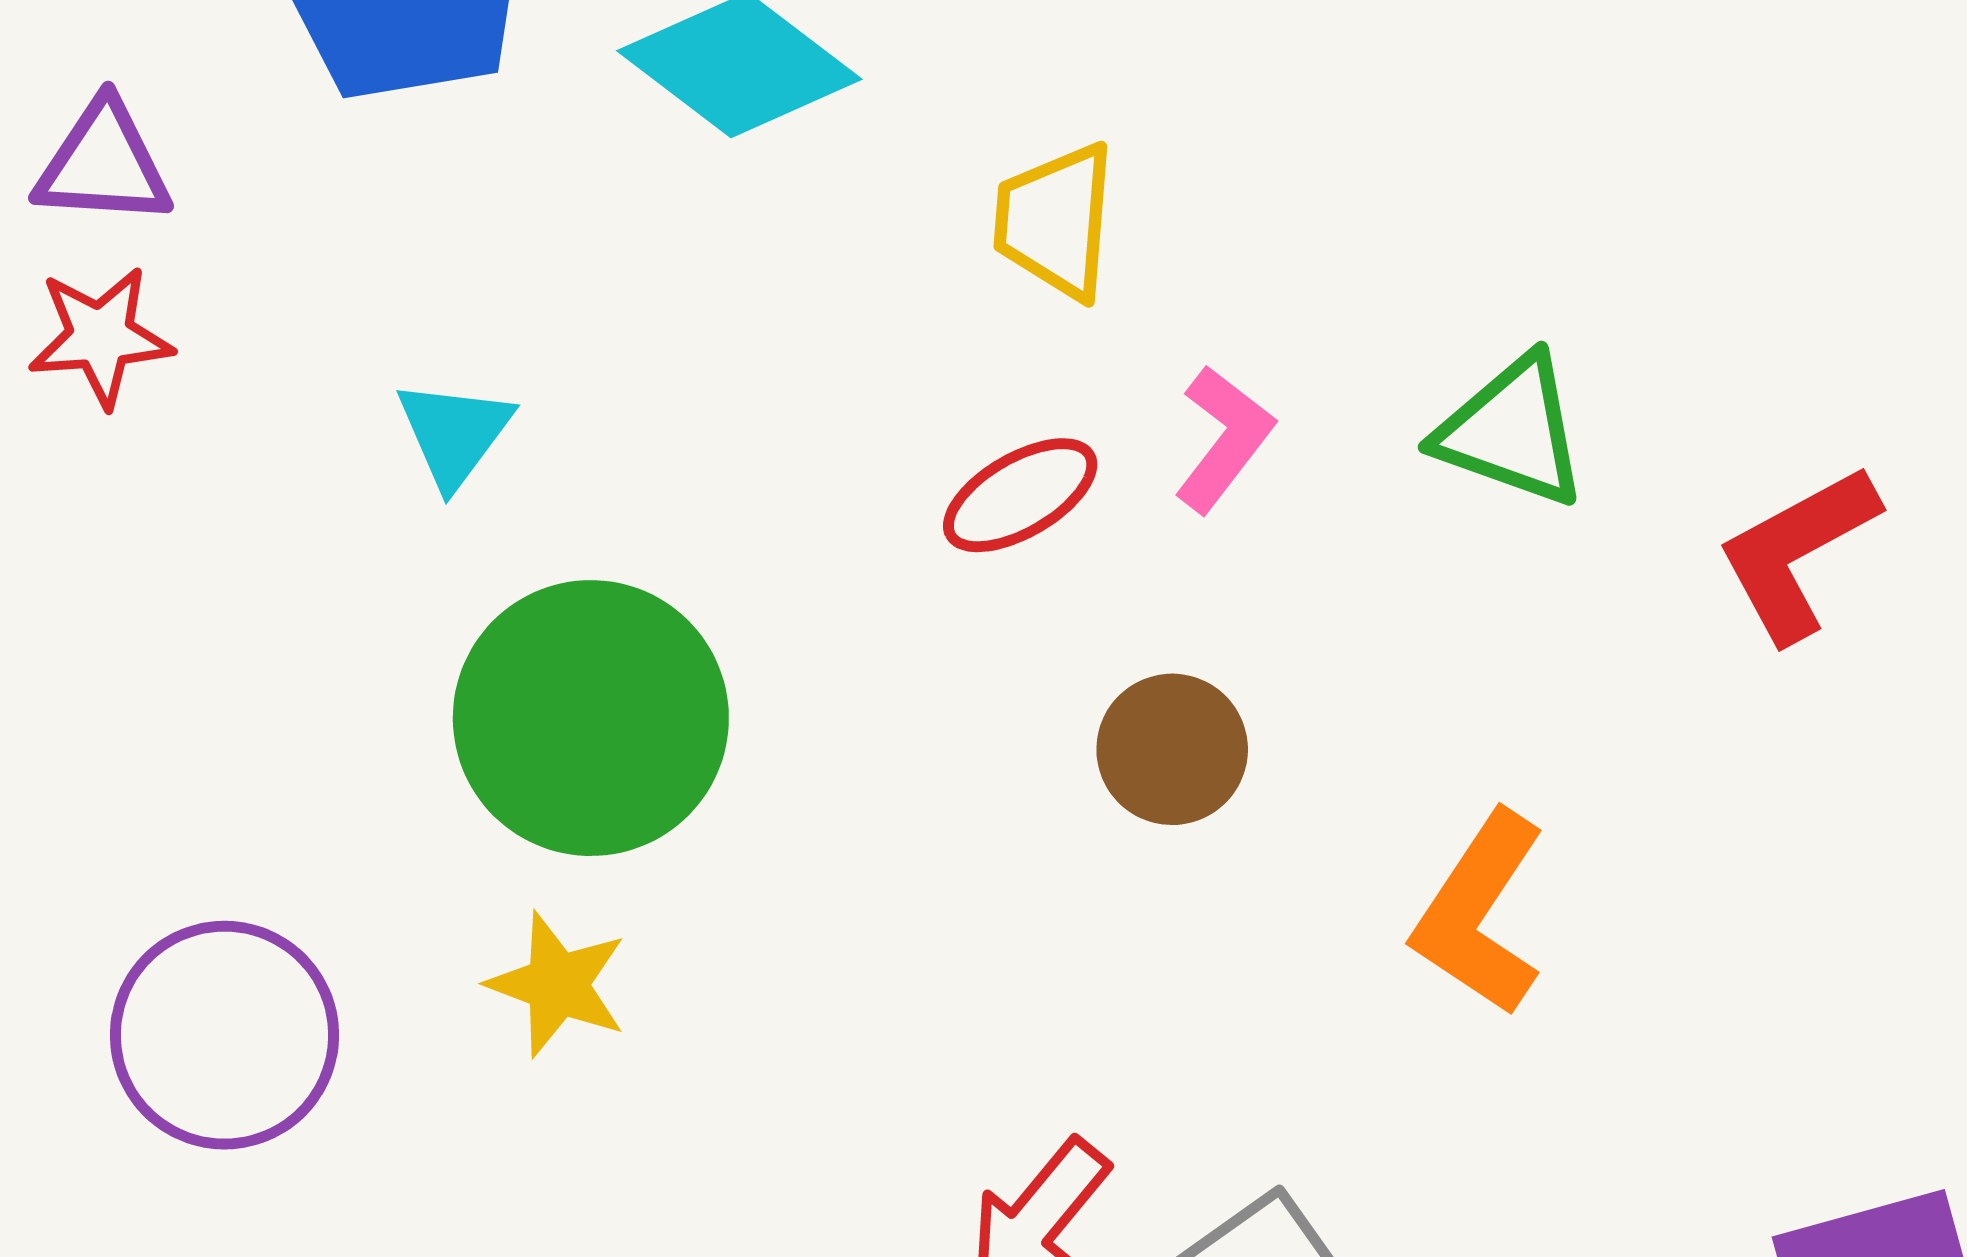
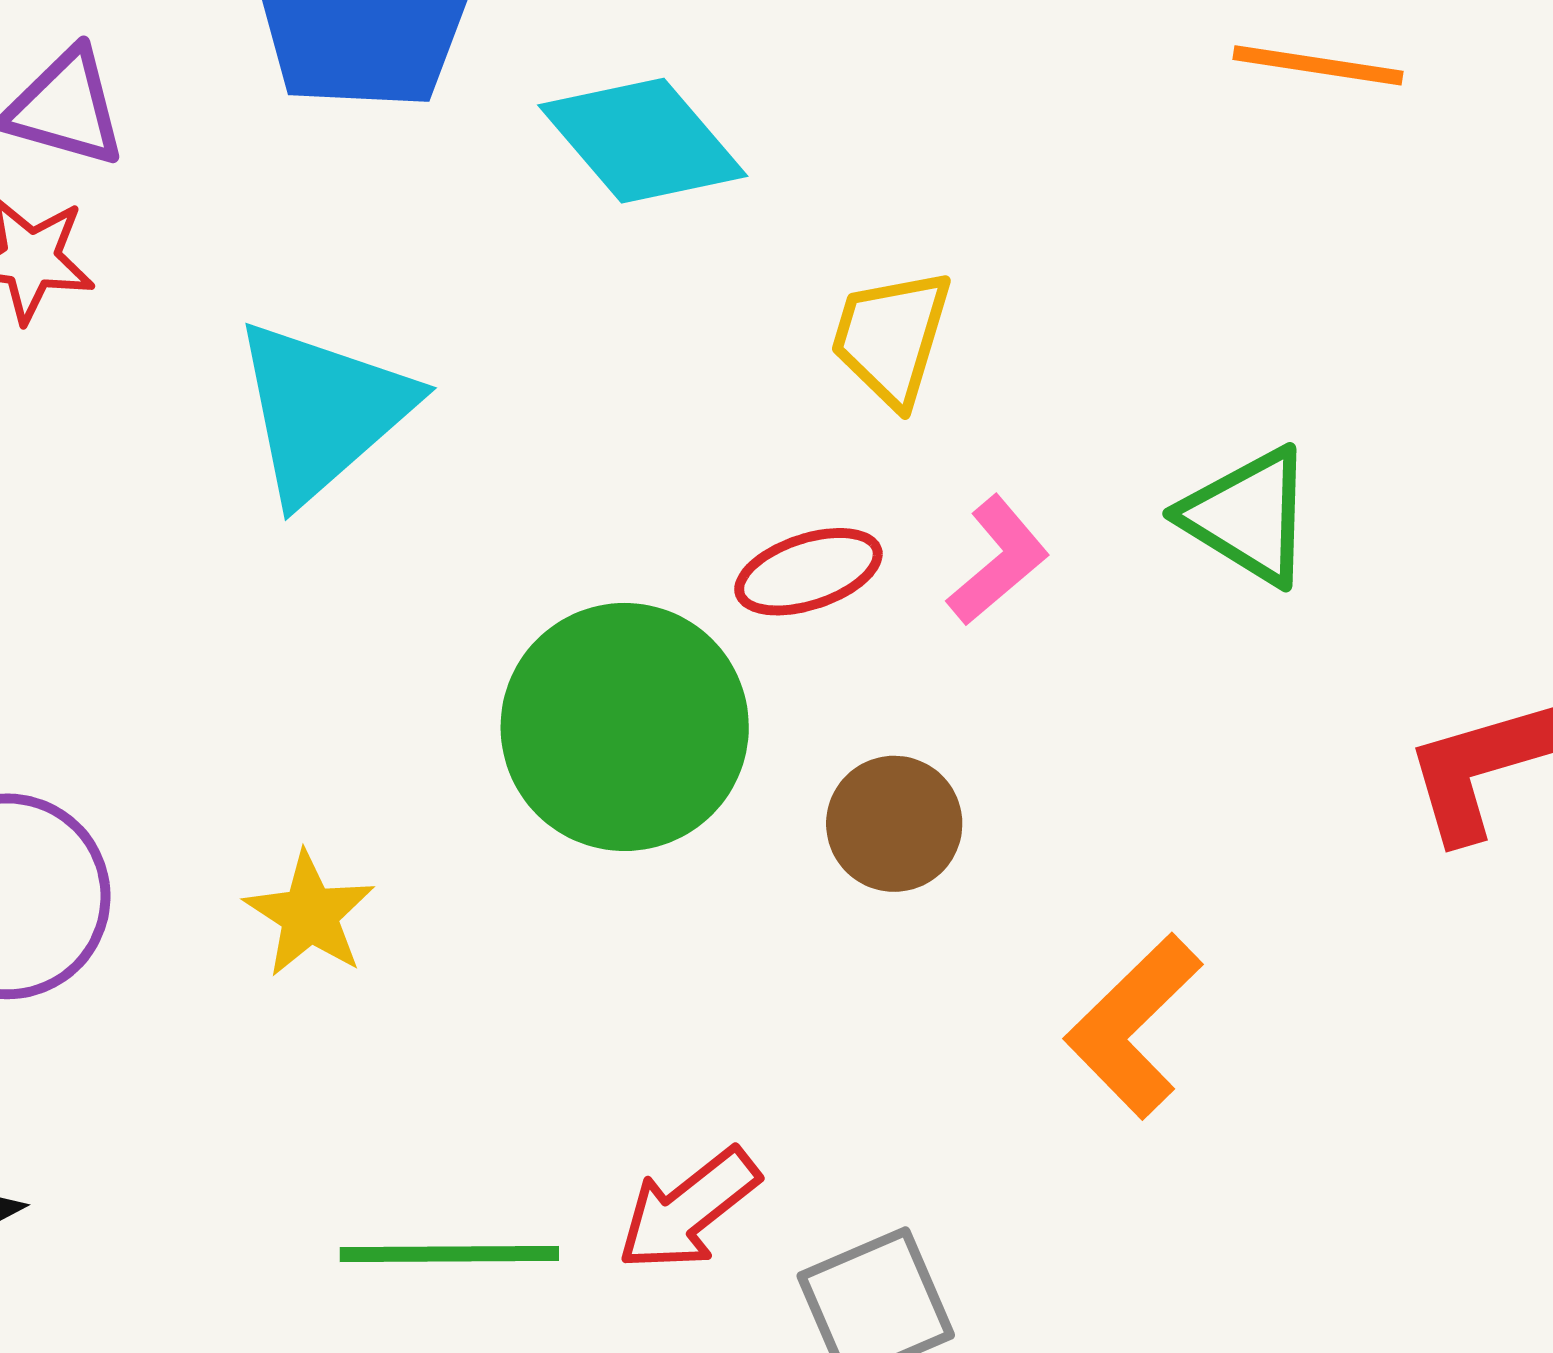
green triangle: (1512, 431) -> (1248, 516), moved
cyan triangle: (454, 433) -> (323, 411), size x1.8
green circle: (591, 718) -> (625, 727), moved

